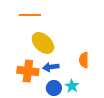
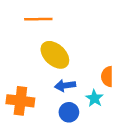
orange cross: (28, 71) -> (20, 101), moved
cyan star: (72, 86) -> (94, 98), moved

